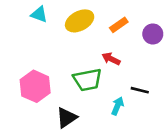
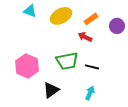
red arrow: (111, 59) -> (85, 37), moved
black line: (140, 90) -> (92, 67), moved
cyan arrow: (117, 106) -> (90, 93), moved

